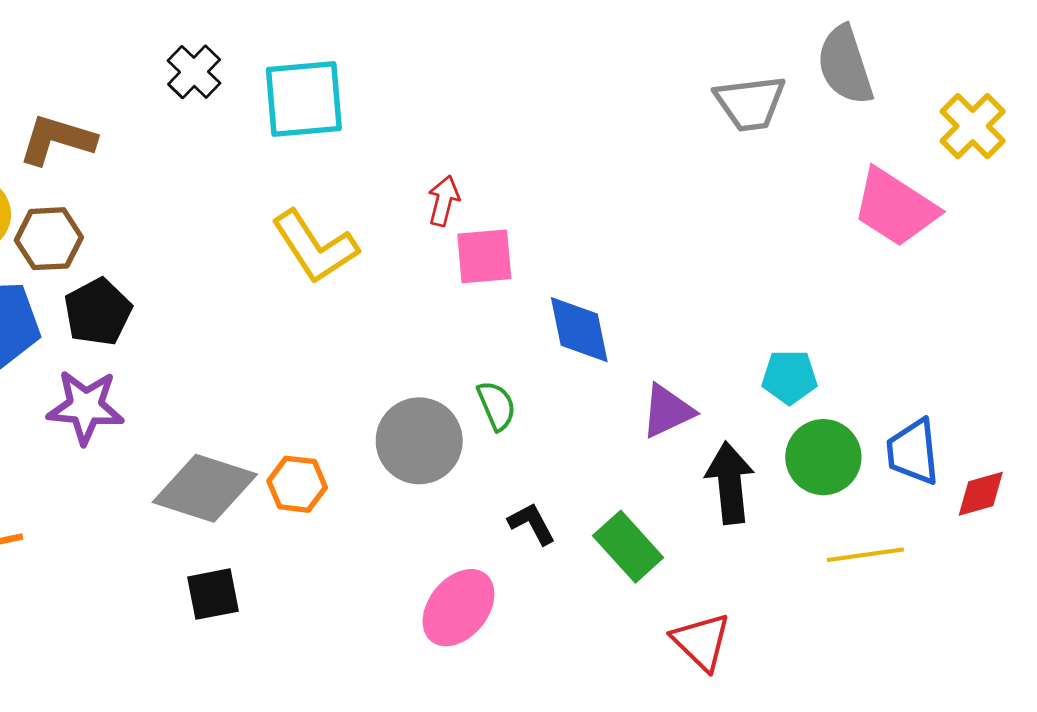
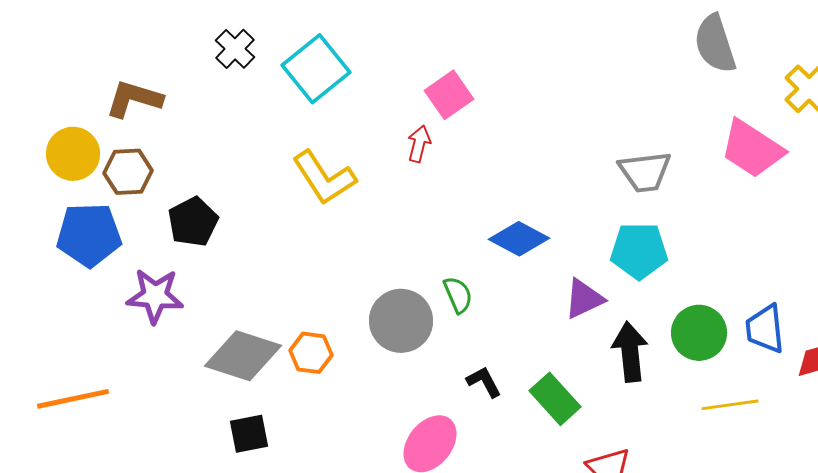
cyan square: (304, 99) -> (316, 69), turned -34
gray trapezoid: (750, 103) -> (645, 172), moved
pink square: (484, 256) -> (449, 95), moved, turned -30
black pentagon: (98, 312) -> (193, 222), moved
blue diamond: (579, 330) -> (519, 239), turned -50
cyan pentagon: (789, 377) -> (639, 251), moved, size x1.4

